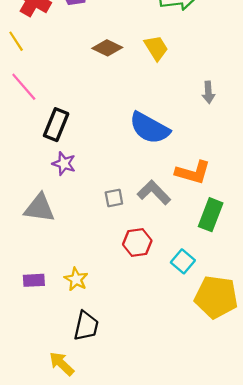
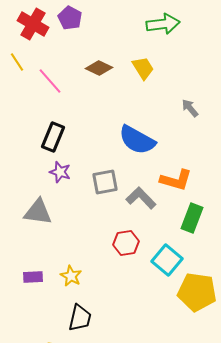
pink line: (24, 87) -> (50, 81), moved
gray arrow: (208, 92) -> (190, 108), turned 144
gray square: (114, 198) -> (105, 182), moved, size x1.5
cyan square: (183, 261) -> (167, 260), size x1.4

